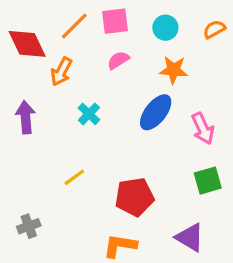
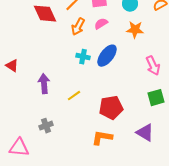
orange arrow: (61, 72) -> (78, 27), moved
blue ellipse: (156, 112) -> (107, 56), moved
cyan cross: (89, 114) -> (83, 57), turned -32
purple arrow: (25, 117) -> (44, 84), moved

